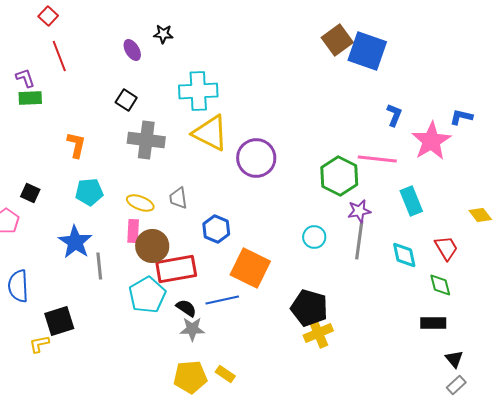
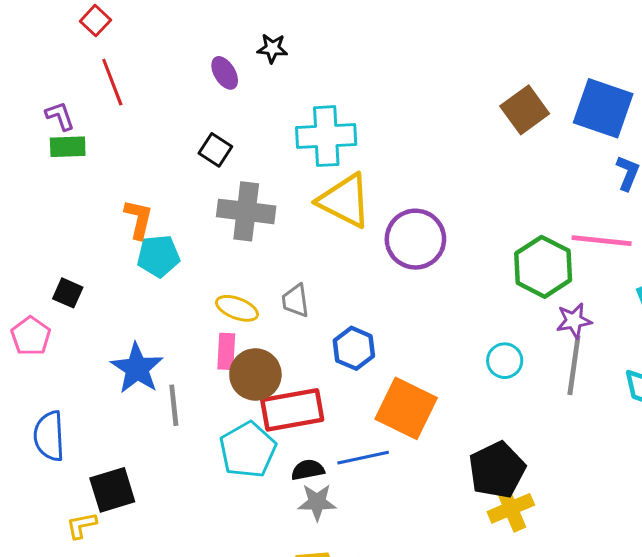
brown square: (337, 40) -> (525, 110), moved
blue square: (367, 51) -> (603, 108), moved
cyan pentagon: (89, 192) -> (158, 256), moved
black semicircle: (186, 308) -> (308, 470), turned -45
black pentagon: (309, 308) -> (497, 470), turned 30

